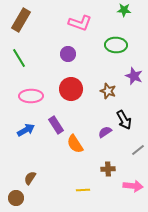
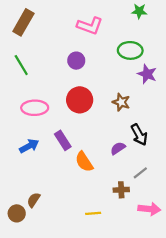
purple star: (134, 76) -> (147, 74), moved
gray line: (138, 150) -> (140, 173), moved
brown circle: (16, 198) -> (17, 213), moved

